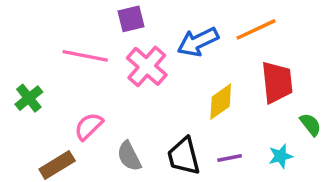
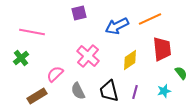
pink line: (85, 56) -> (32, 32), moved
pink cross: (147, 66) -> (88, 56), moved
purple line: (230, 158) -> (135, 92), turned -64

